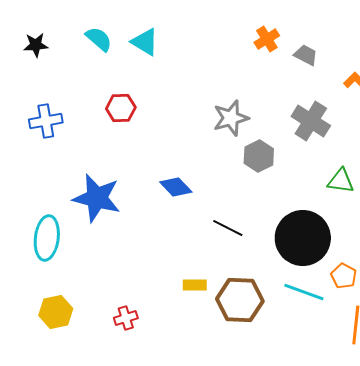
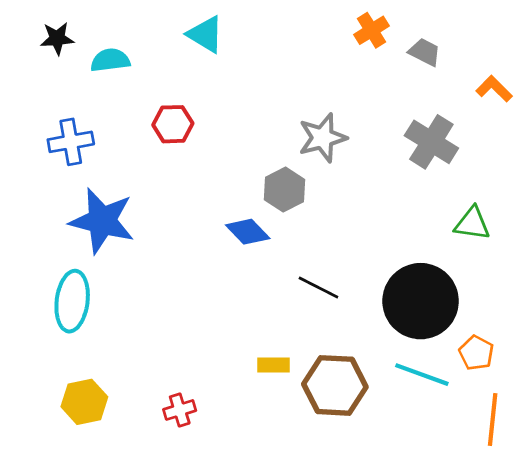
cyan semicircle: (99, 39) -> (110, 60), moved, turned -48
gray hexagon: (259, 156) -> (284, 190), moved
blue star: (97, 198) -> (102, 221), moved

